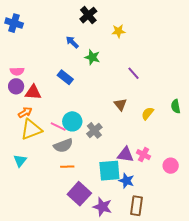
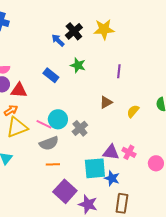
black cross: (88, 15) -> (74, 31), moved
yellow star: (118, 31) -> (104, 29), size x1.5
green star: (92, 57) -> (78, 65), moved
purple line: (133, 73) -> (119, 71), turned 48
brown triangle: (120, 104) -> (106, 102), turned 40

